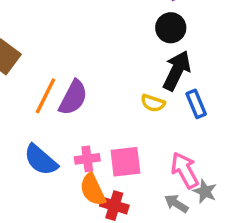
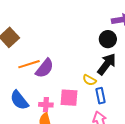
orange line: (45, 96) -> (29, 64), turned 35
blue rectangle: (196, 104) -> (101, 96), moved
pink square: (125, 162) -> (69, 98), moved

